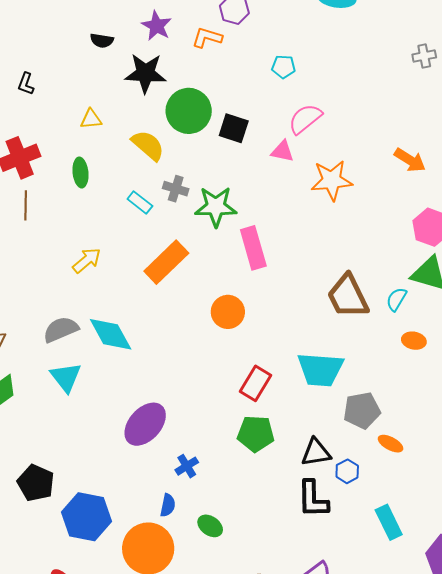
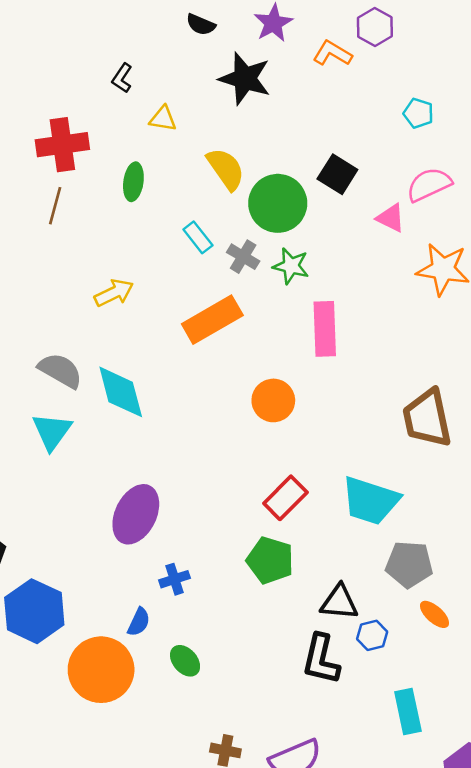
black L-shape: (26, 84) -> (122, 78), moved
green circle: (189, 111) -> (278, 203), moved
gray cross: (176, 189) -> (243, 257), moved
green star: (216, 207) -> (291, 266), size x0.7
gray semicircle: (61, 329) -> (60, 371), turned 39
purple ellipse: (145, 424) -> (136, 514), turned -30

